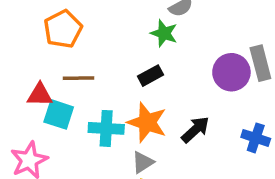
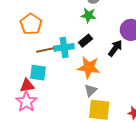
red triangle: (40, 95) -> (27, 86), moved
cyan cross: (106, 128) -> (64, 47), moved
black arrow: (195, 130) -> (115, 48), moved

